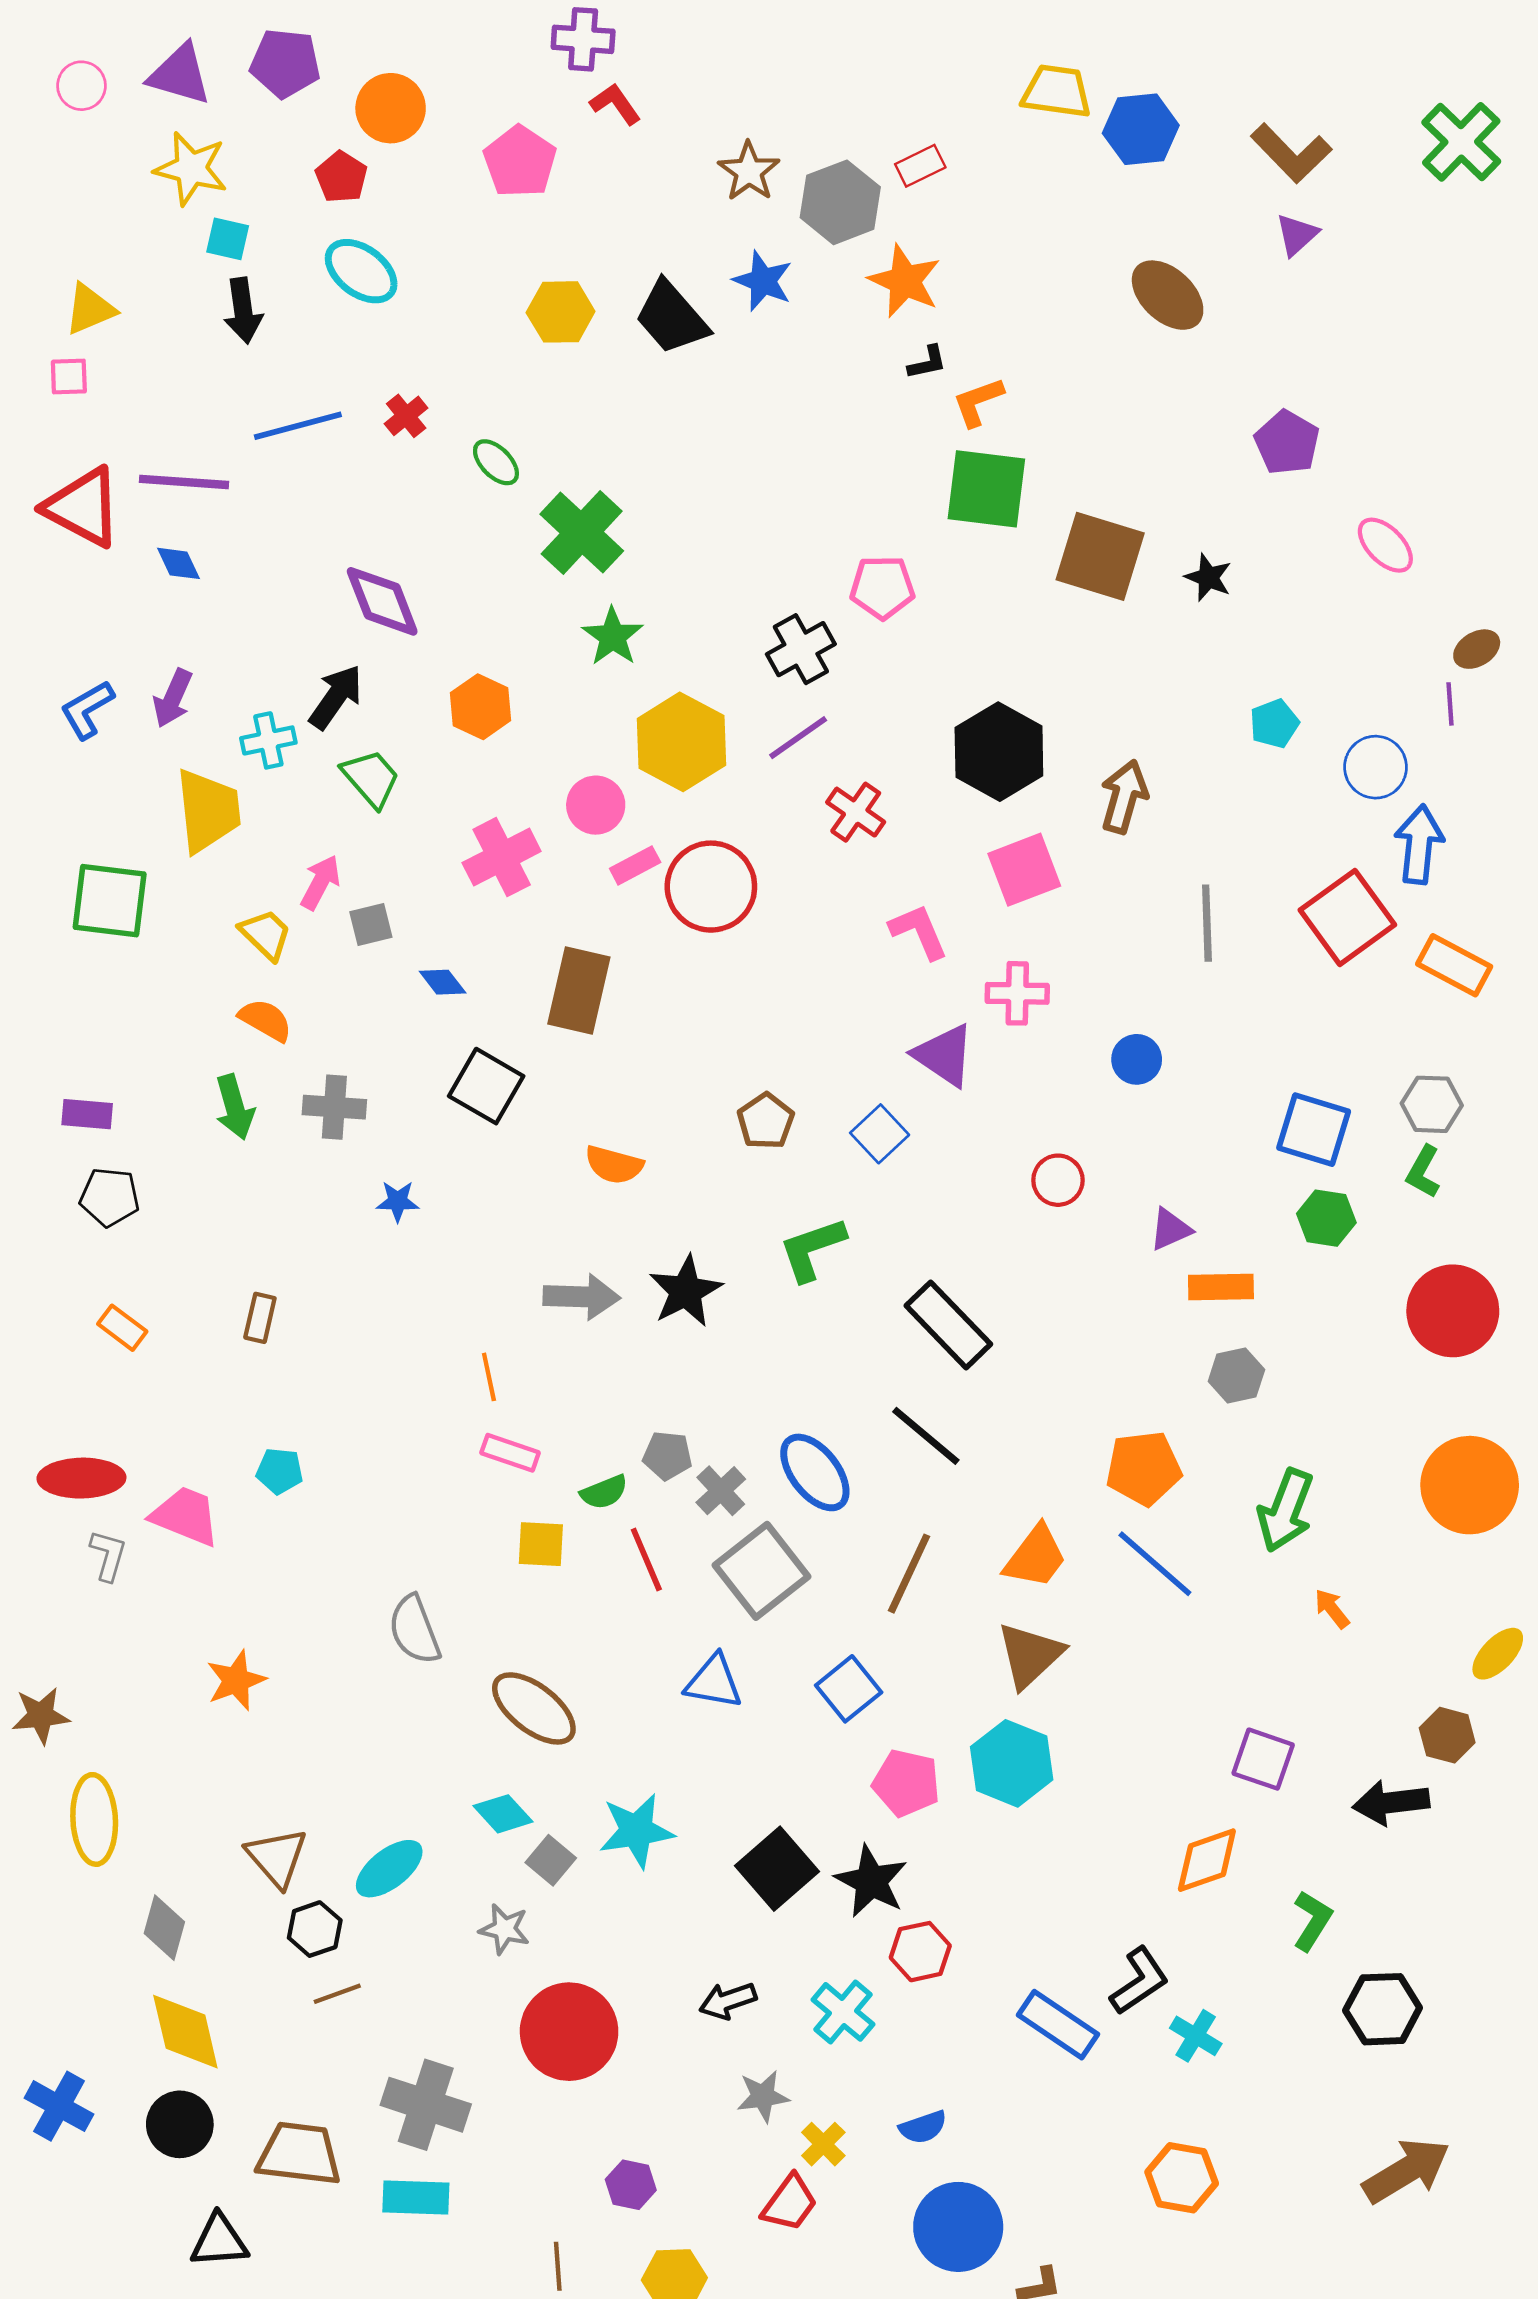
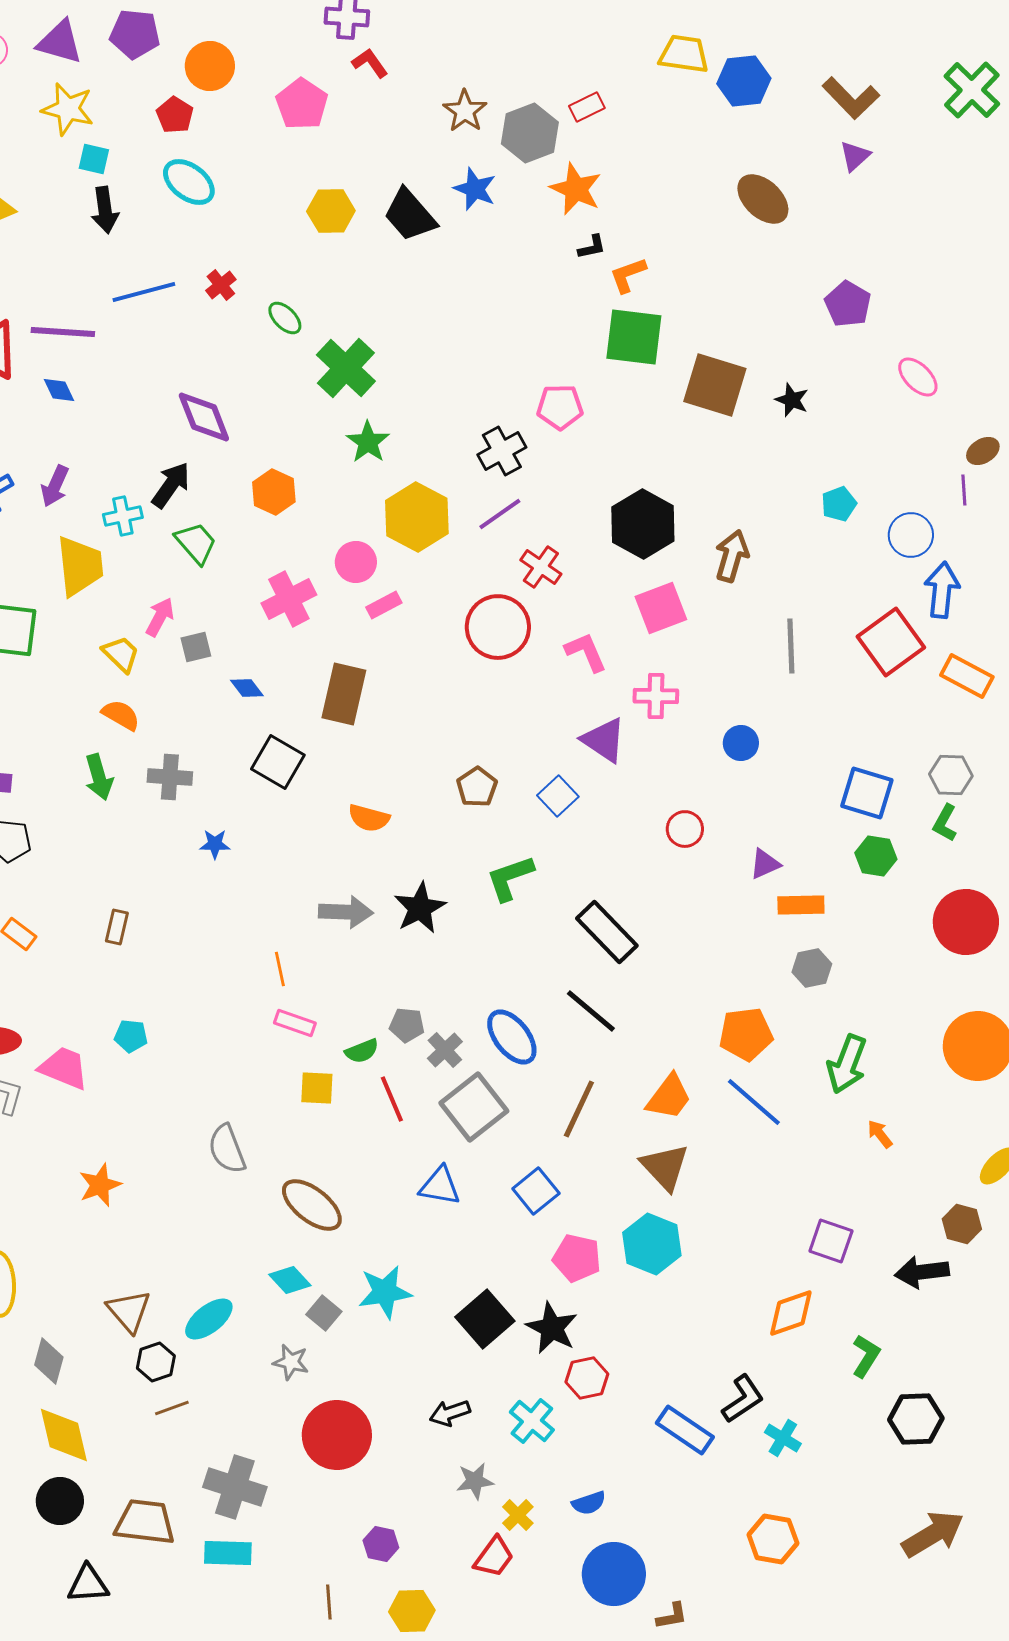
red circle: (711, 887) -> (498, 627), moved
brown triangle: (1030, 1655) -> (665, 1167), turned -30

